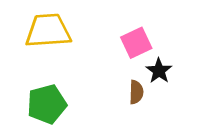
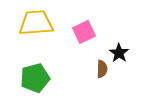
pink square: (136, 43) -> (84, 32), moved

